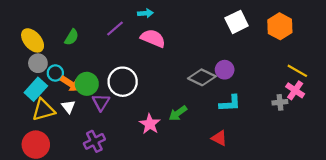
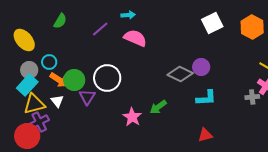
green semicircle: (72, 37) -> (60, 21), moved
gray circle: (38, 63) -> (29, 70), moved
cyan circle: (55, 73) -> (49, 62), moved
red triangle: (219, 138) -> (205, 135), moved, turned -42
purple cross: (94, 141) -> (39, 122), moved

